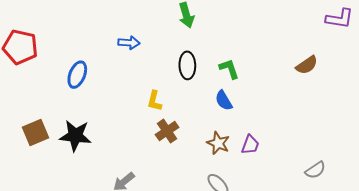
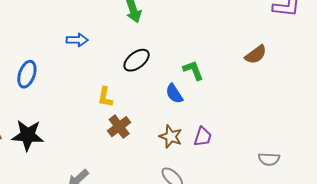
black ellipse: (187, 65) -> (137, 60), turned 56
green L-shape: (229, 69) -> (193, 70), moved
gray semicircle: (315, 170) -> (269, 159), turned 40

